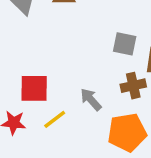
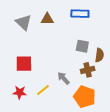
red square: (34, 88) -> (24, 64), moved
orange pentagon: (127, 132) -> (85, 97), turned 30

